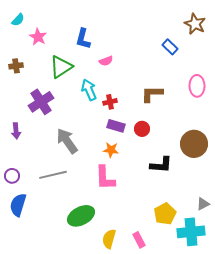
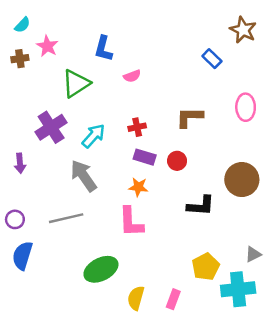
brown cross: (16, 66) -> (20, 59), moved
cyan arrow: (89, 90) -> (93, 136), moved, turned 65
pink rectangle: (139, 240) -> (173, 299), turned 49

